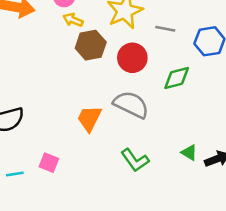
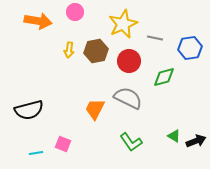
yellow arrow: (73, 20) -> (69, 50), moved, turned -105

